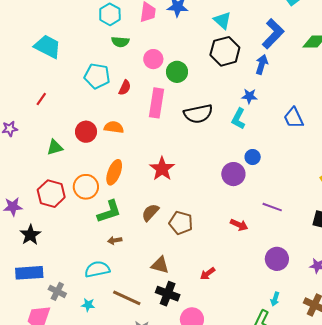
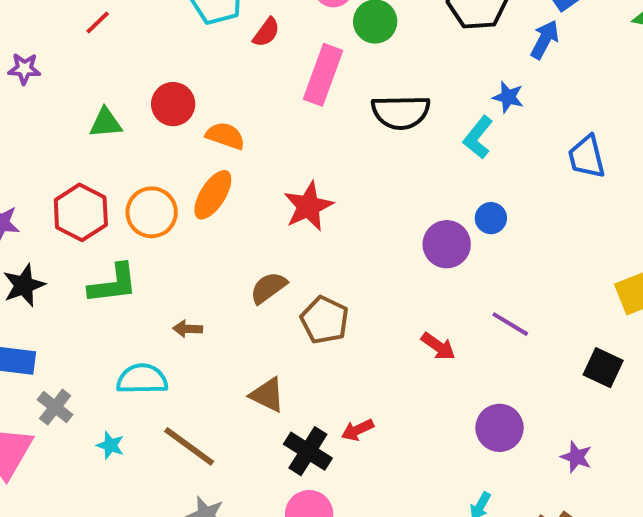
orange semicircle: (114, 127) -> (225, 136), moved
green L-shape: (109, 212) -> (113, 284), moved
black cross: (168, 294) -> (308, 451), moved

